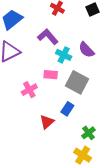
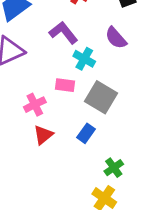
purple semicircle: (86, 50) -> (116, 38), moved
red triangle: (47, 122) -> (43, 135), moved

